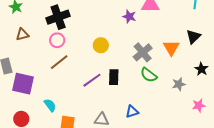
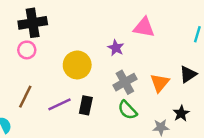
purple star: (129, 16) -> (116, 48), moved
yellow circle: (101, 45) -> (77, 65), size x1.5
brown line: (59, 62) -> (25, 97), moved, turned -36
black star: (201, 69) -> (181, 113), moved

